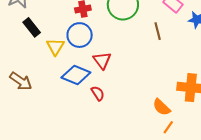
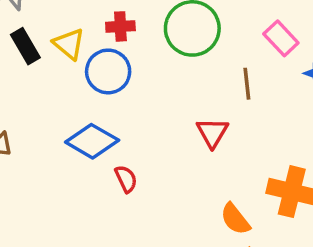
yellow triangle: (55, 47) -> (69, 44), moved, turned -30
red triangle: (102, 60) -> (212, 133), moved

